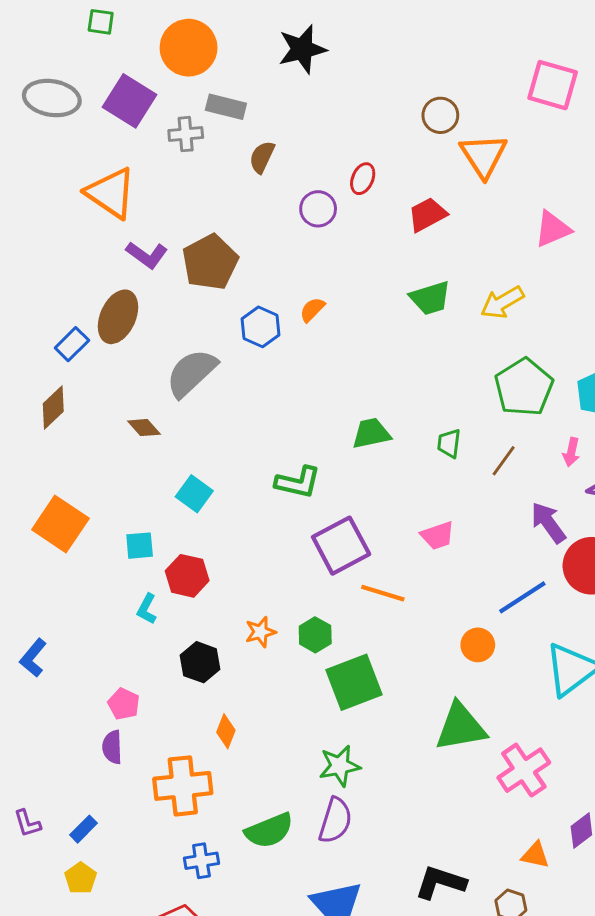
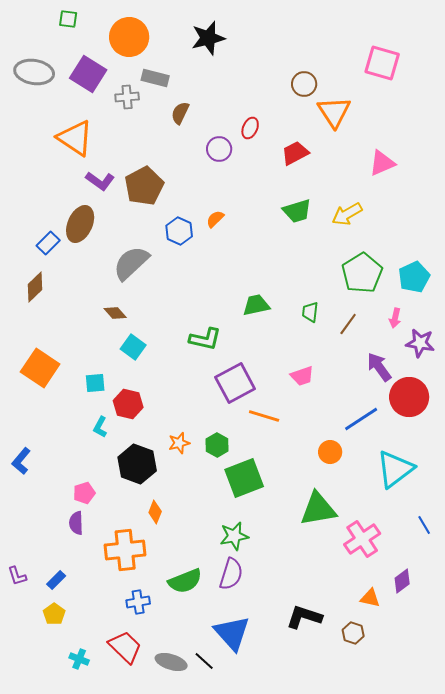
brown diamond: (144, 428) -> (115, 313), moved
black hexagon: (200, 662) -> (137, 464), size x1.4
pink pentagon: (124, 704) -> (84, 493), turned 30

